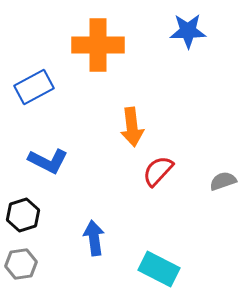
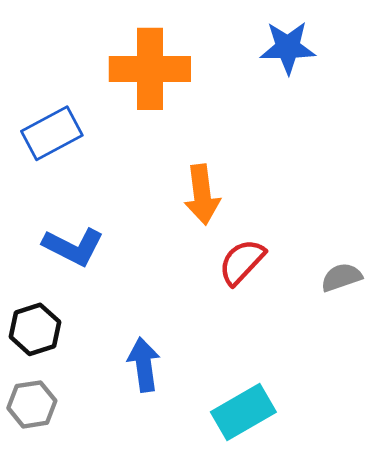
cyan rectangle: (159, 269) -> (243, 412), turned -57

